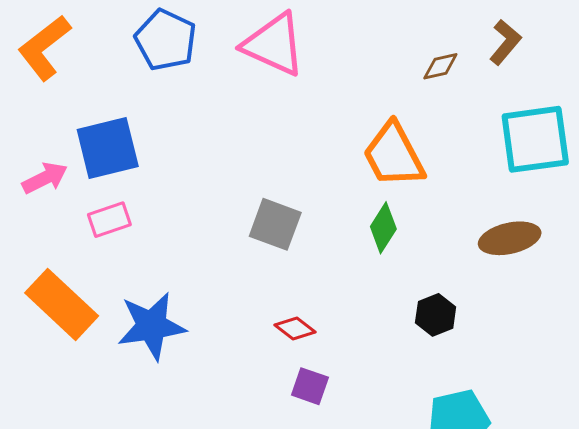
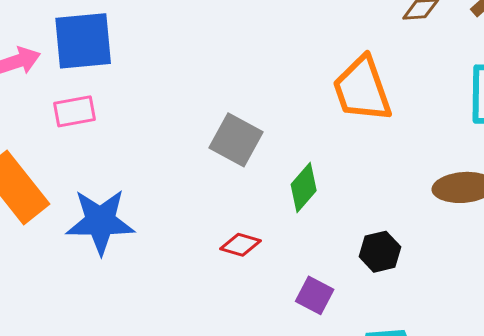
green diamond: (383, 228) -> (304, 188), moved
red diamond: (295, 328) -> (240, 245), turned -30
purple square: (310, 386) -> (315, 295), moved

